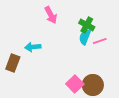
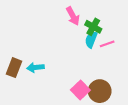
pink arrow: (51, 15) -> (73, 16), moved
cyan arrow: (33, 47) -> (35, 68), moved

